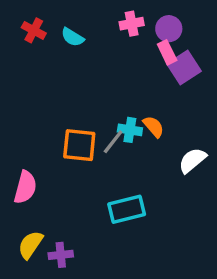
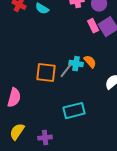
pink rectangle: (167, 52) -> (93, 26), moved
purple cross: (61, 255) -> (45, 138), moved

